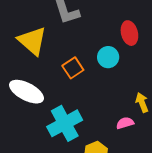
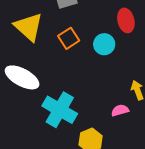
orange square: (73, 68) -> (69, 38), moved
cyan cross: (65, 123) -> (60, 110), turned -32

